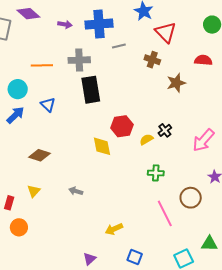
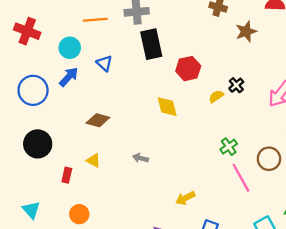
red hexagon: (122, 126) -> (188, 69), moved
green cross: (156, 173) -> (229, 147), moved, turned -35
yellow triangle: (34, 191) -> (94, 160), turned -40
orange circle: (19, 227) -> (79, 214), moved

